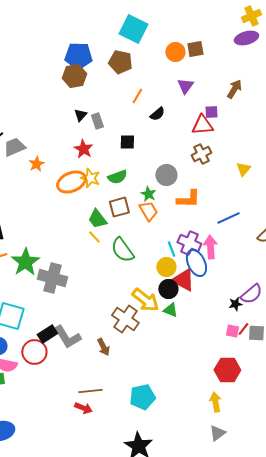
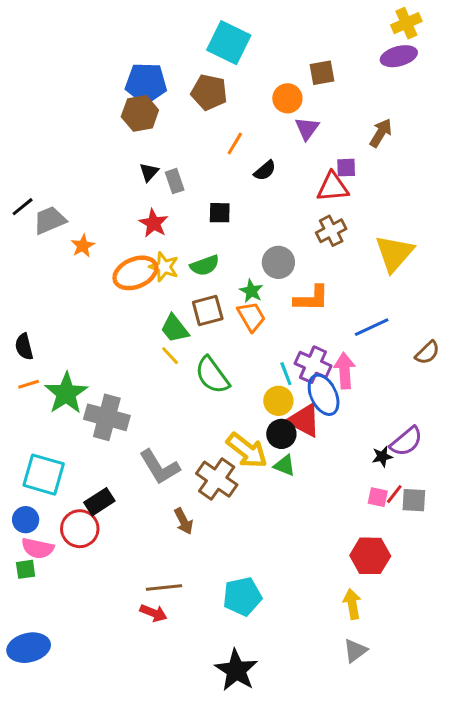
orange circle: (175, 52) -> (287, 98), moved
yellow triangle: (243, 169) -> (394, 253), size x1.8
gray L-shape: (67, 337) -> (160, 467), moved

